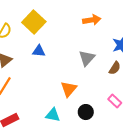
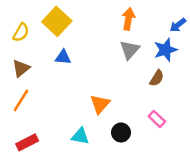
orange arrow: (92, 20) -> (128, 19), turned -72
gray triangle: (87, 58) -> (130, 50), moved

